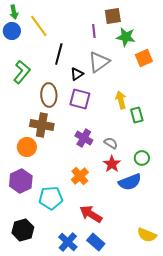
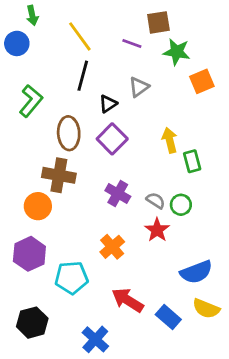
green arrow: (14, 12) -> (32, 15), moved
yellow line: (39, 26) -> (80, 36), moved
purple line: (94, 31) -> (132, 43), turned -64
gray triangle: (99, 62) -> (139, 87), size x0.7
purple square: (80, 99) -> (112, 139), turned 30
green circle: (142, 158) -> (181, 205), moved
blue semicircle: (130, 182) -> (196, 272), moved
yellow semicircle: (147, 235) -> (206, 309), moved
blue rectangle: (96, 242) -> (168, 317), moved

